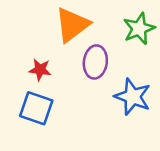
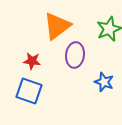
blue star: (133, 97) -> (104, 82), size x0.7

